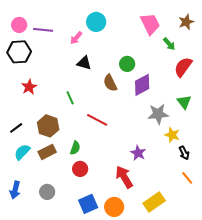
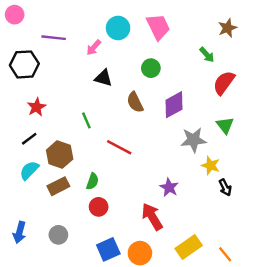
pink trapezoid: (150, 24) -> (158, 27), moved
pink circle: (19, 25) -> (15, 15), moved
green circle: (127, 64) -> (151, 68), moved
black line: (16, 128) -> (29, 139), moved
cyan semicircle: (22, 152) -> (29, 170), moved
orange line: (187, 178) -> (225, 254), moved

